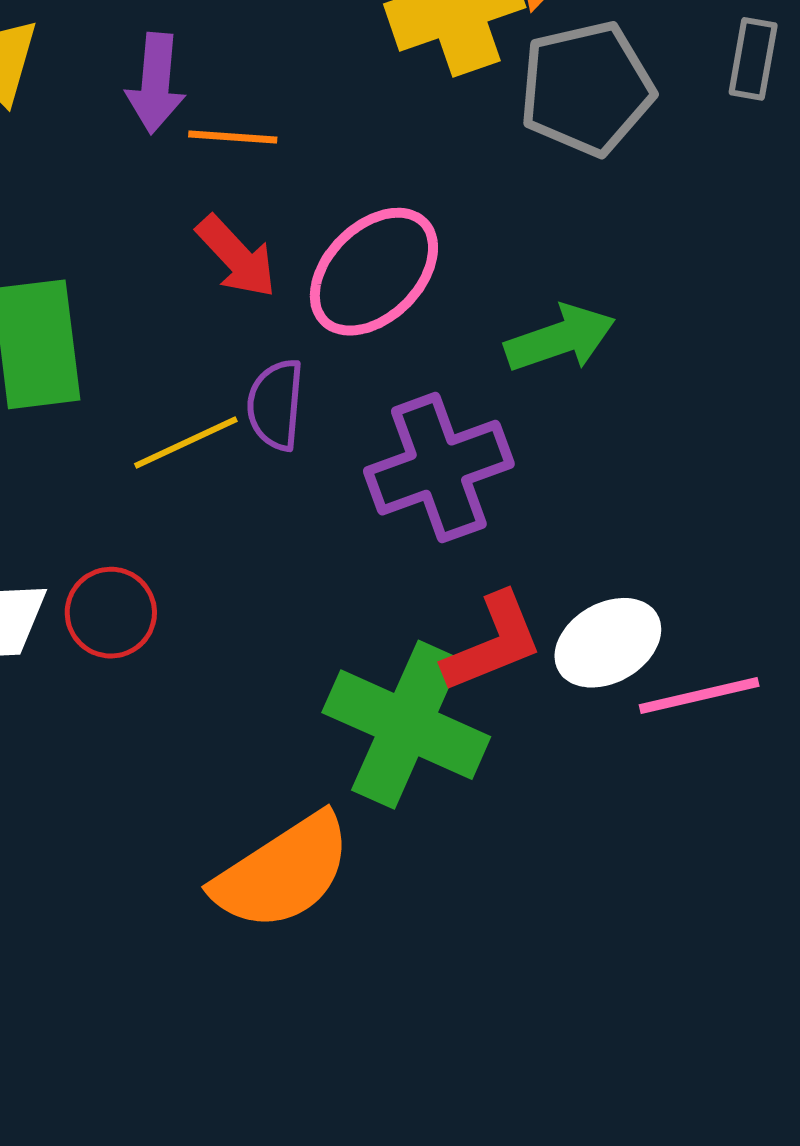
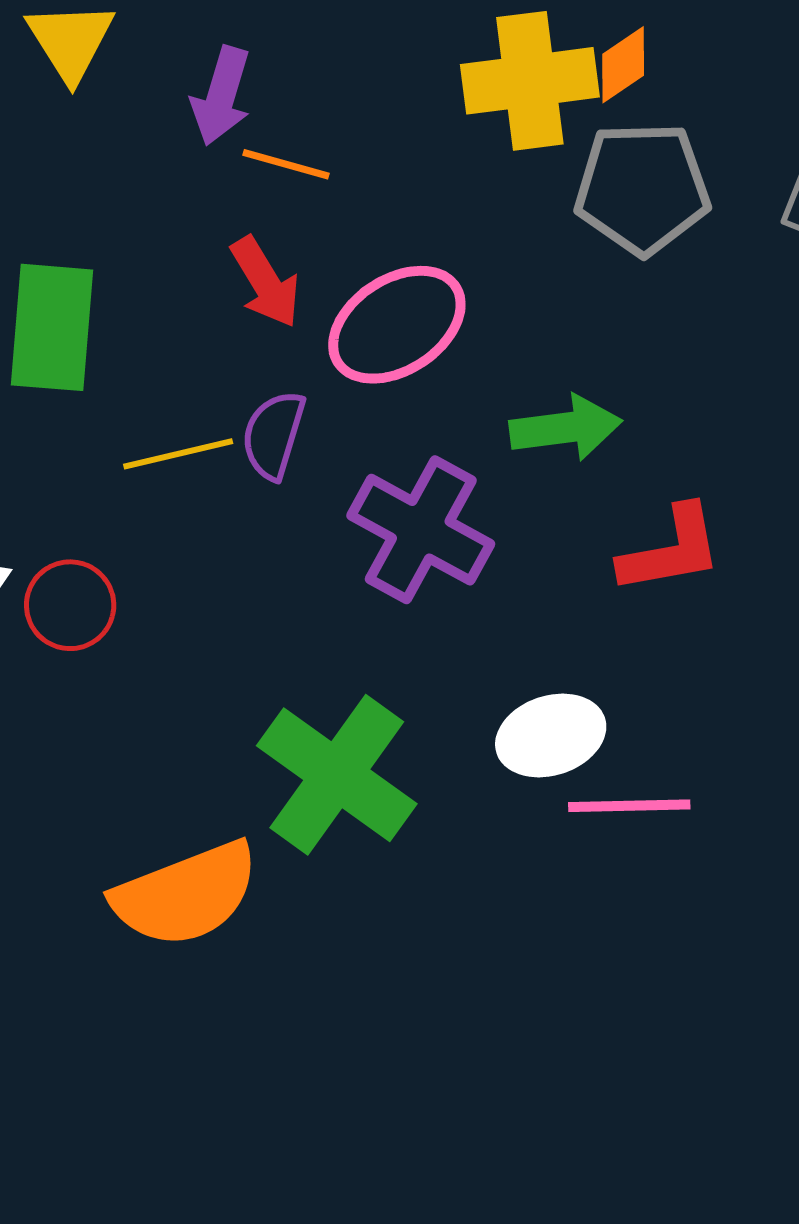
purple cross: (439, 468) -> (421, 530), turned 37
red L-shape: (493, 643) -> (671, 550), moved

